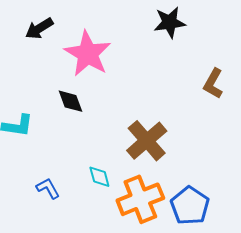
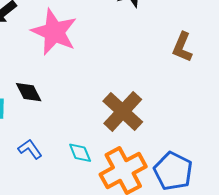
black diamond: (70, 101) -> (29, 92), moved
blue L-shape: (48, 188) -> (30, 149), moved

